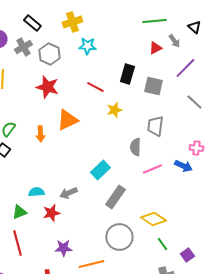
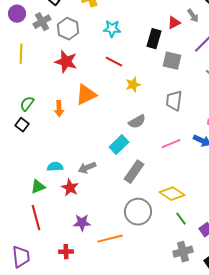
cyan star: (87, 46) -> (112, 29), moved
black rectangle: (127, 74) -> (154, 39), moved
gray semicircle: (135, 147) -> (137, 122), moved, turned -120
red star: (51, 213) -> (70, 188), turned -30

